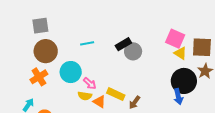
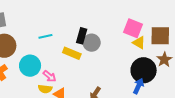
black rectangle: (123, 44) -> (82, 36), turned -42
yellow rectangle: (116, 94) -> (72, 53), moved
blue arrow: (178, 97) -> (138, 86), turned -140

